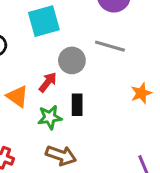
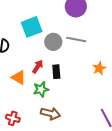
gray circle: (72, 60) -> (53, 42), moved
black rectangle: (77, 105) -> (56, 72), moved

